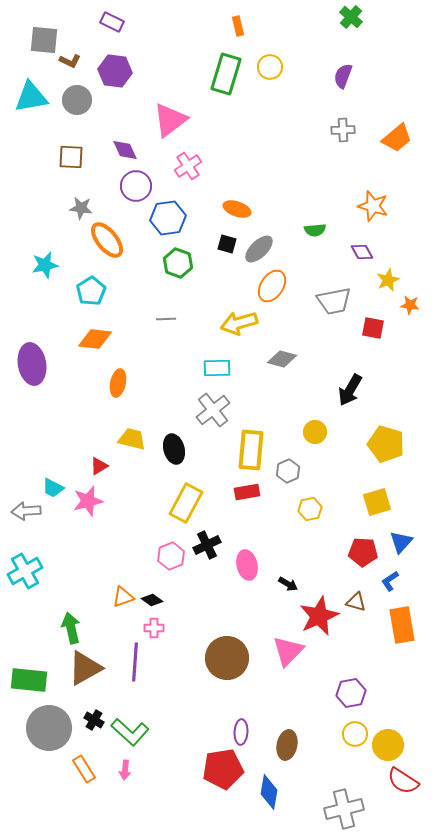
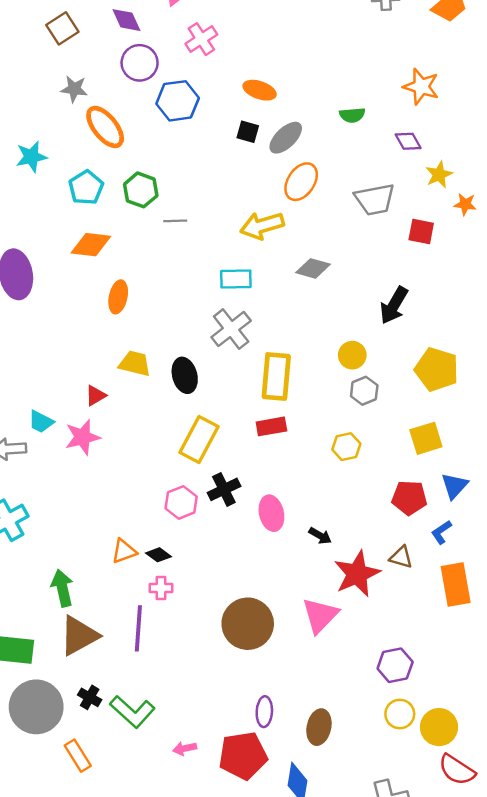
brown square: (71, 157) -> (62, 28), turned -36
green hexagon: (178, 263) -> (141, 190), moved
gray hexagon: (288, 471) -> (364, 391), moved
pink arrow: (125, 770) -> (185, 748), moved, turned 72

